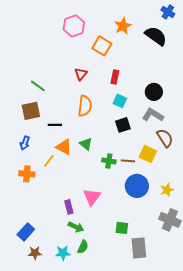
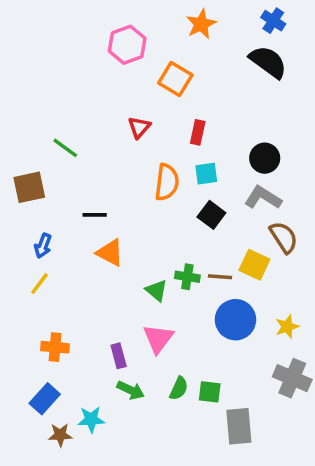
blue cross: (168, 12) -> (273, 21), moved
orange star: (123, 26) -> (201, 24), moved
cyan square: (120, 101) -> (206, 174), turned -32
orange semicircle: (85, 106) -> (167, 182), moved
brown square: (31, 111) -> (29, 187), moved
black square: (123, 125) -> (211, 215), turned -35
green triangle: (86, 144) -> (156, 290), moved
yellow line: (49, 161) -> (40, 284), moved
orange cross: (27, 174) -> (55, 347), moved
green semicircle: (83, 247) -> (179, 388), moved
cyan star: (63, 253) -> (91, 419), moved

